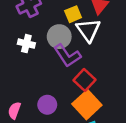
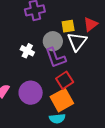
white cross: (26, 44) -> (27, 51), moved
purple circle: (47, 105) -> (31, 93), size x1.5

